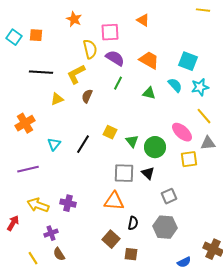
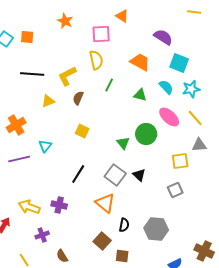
orange triangle: (143, 20) -> (122, 16), moved
yellow semicircle: (90, 49) -> (96, 60), moved
purple semicircle: (115, 58) -> (163, 37), moved
yellow square: (110, 132) -> (82, 131), moved
pink ellipse: (182, 132) -> (169, 117), moved
black line: (83, 144) -> (78, 174), moved
green circle: (155, 147) -> (146, 134), moved
purple line: (28, 169) -> (19, 159), moved
gray square: (124, 173) -> (115, 175), turned 35
gray square: (169, 196) -> (175, 190), moved
orange triangle: (114, 201) -> (105, 203), turned 35
brown semicircle: (59, 254) -> (62, 256), moved

